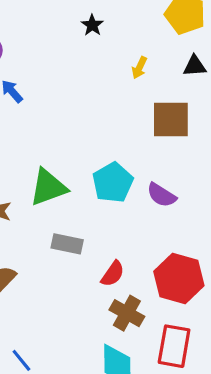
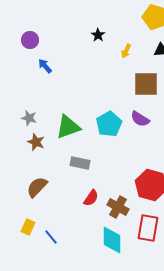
black star: (92, 25) -> (98, 35), moved
purple semicircle: (161, 195) -> (140, 119), moved
red semicircle: (113, 274) -> (91, 198), moved

